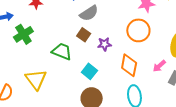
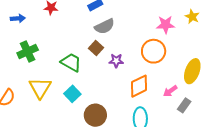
green cross: (23, 34) -> (28, 52), moved
orange diamond: (129, 65) -> (139, 86), turned 45
cyan square: (89, 71) -> (72, 94), moved

